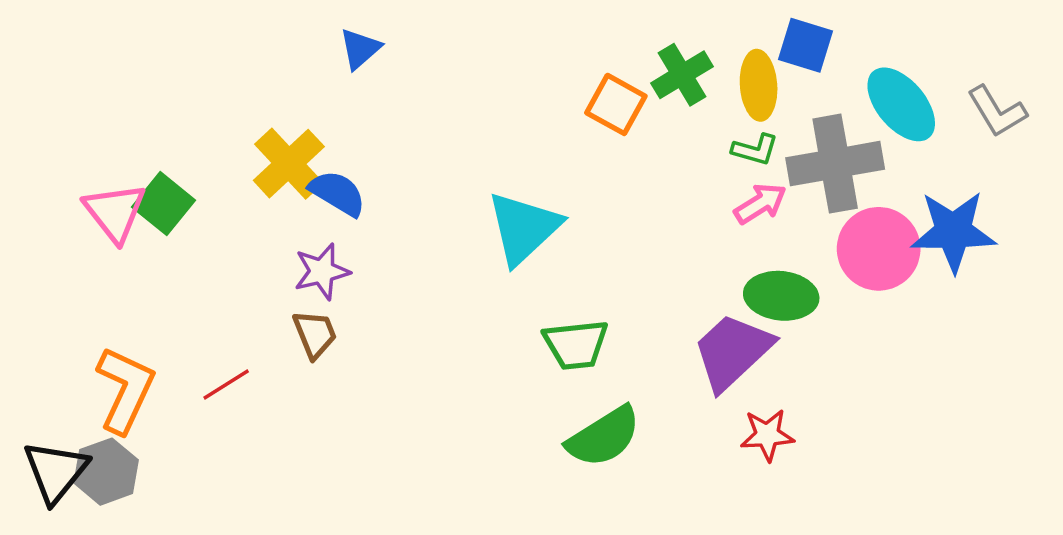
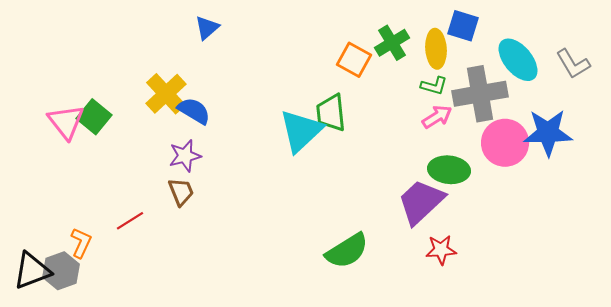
green trapezoid: (576, 345) -> (331, 113), moved, turned 90
orange L-shape: (125, 390) -> (81, 243), moved, size x0.6
black triangle: (56, 472) -> (32, 271), turned 30

